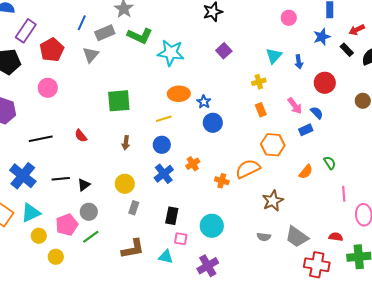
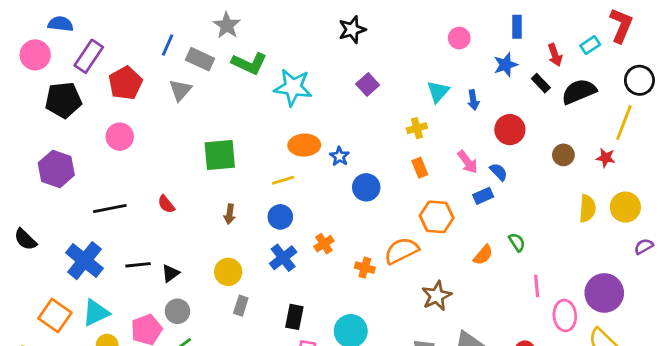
red arrow: (357, 30) -> (555, 55), turned -84
gray rectangle: (105, 33) -> (200, 59), turned 48
blue circle: (213, 123) -> (366, 187), moved

